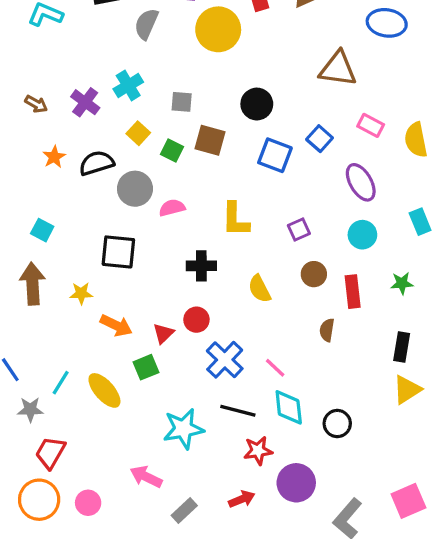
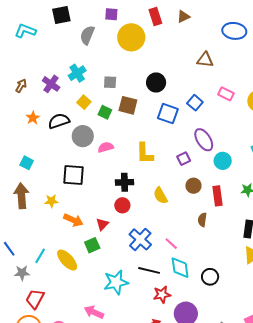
brown triangle: (338, 69) -> (205, 60), size x0.7
brown arrow: (36, 104) -> (21, 86), turned -88
purple ellipse: (361, 182) -> (204, 140), moved
red circle: (196, 320) -> (122, 205), moved

